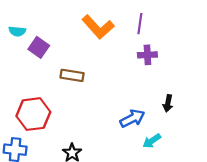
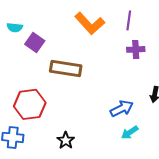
brown rectangle: (72, 75) -> (66, 68), size x1.4
cyan arrow: (152, 141) -> (130, 132), moved

